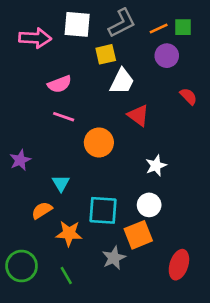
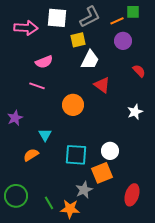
green square: (183, 27) -> (133, 12), moved
pink line: (64, 117) -> (37, 86), moved
white star: (156, 166) -> (135, 112), moved
orange star: (69, 233) -> (70, 209), moved

